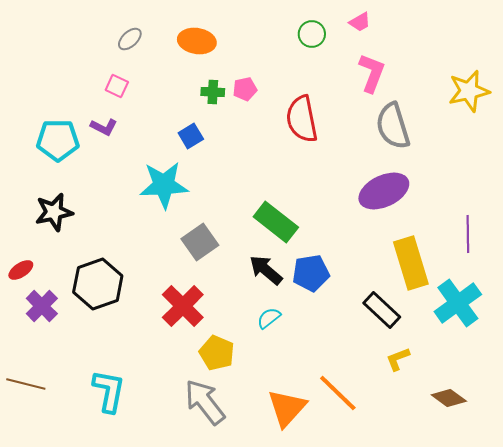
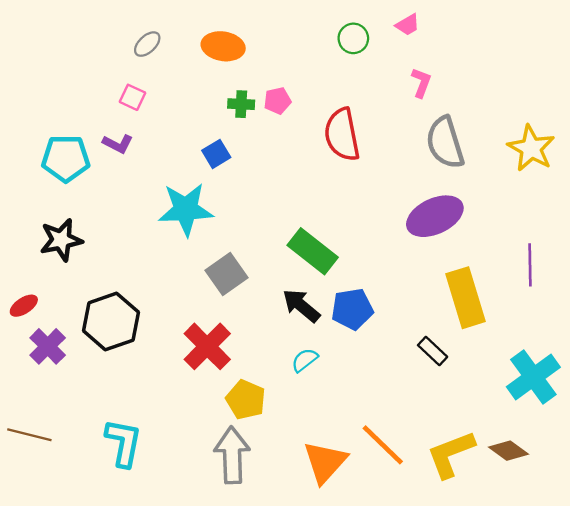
pink L-shape: (372, 73) -> (421, 83), size x0.7
yellow star: (469, 91) -> (531, 148), moved, turned -30
cyan cross: (458, 303) -> (533, 377), moved
black rectangle: (382, 310) -> (433, 351), size x0.7
yellow L-shape: (398, 359) -> (451, 454), moved, size x1.8
gray arrow: (205, 402) -> (232, 455), turned 36

